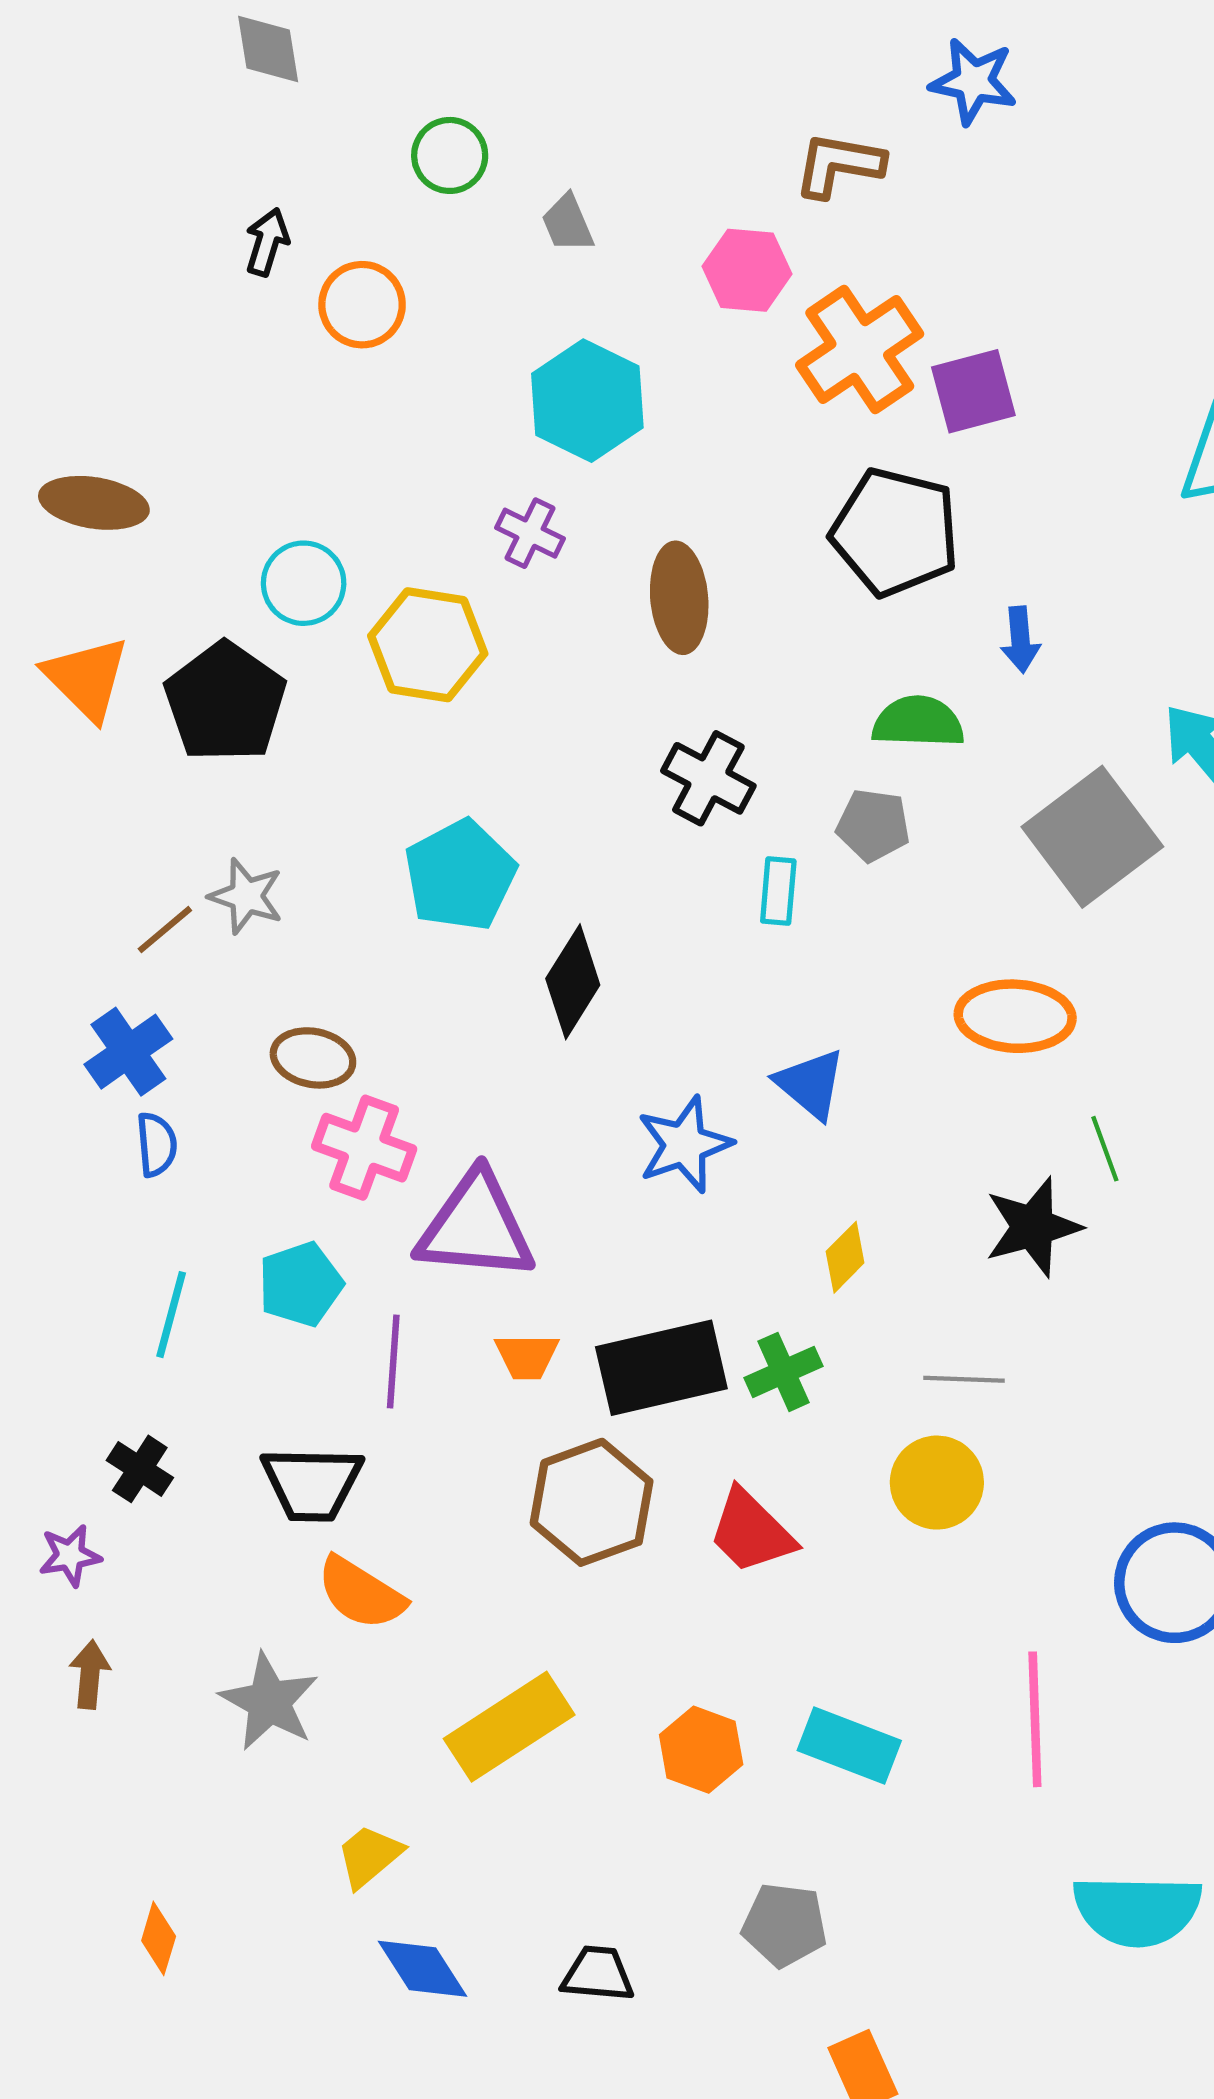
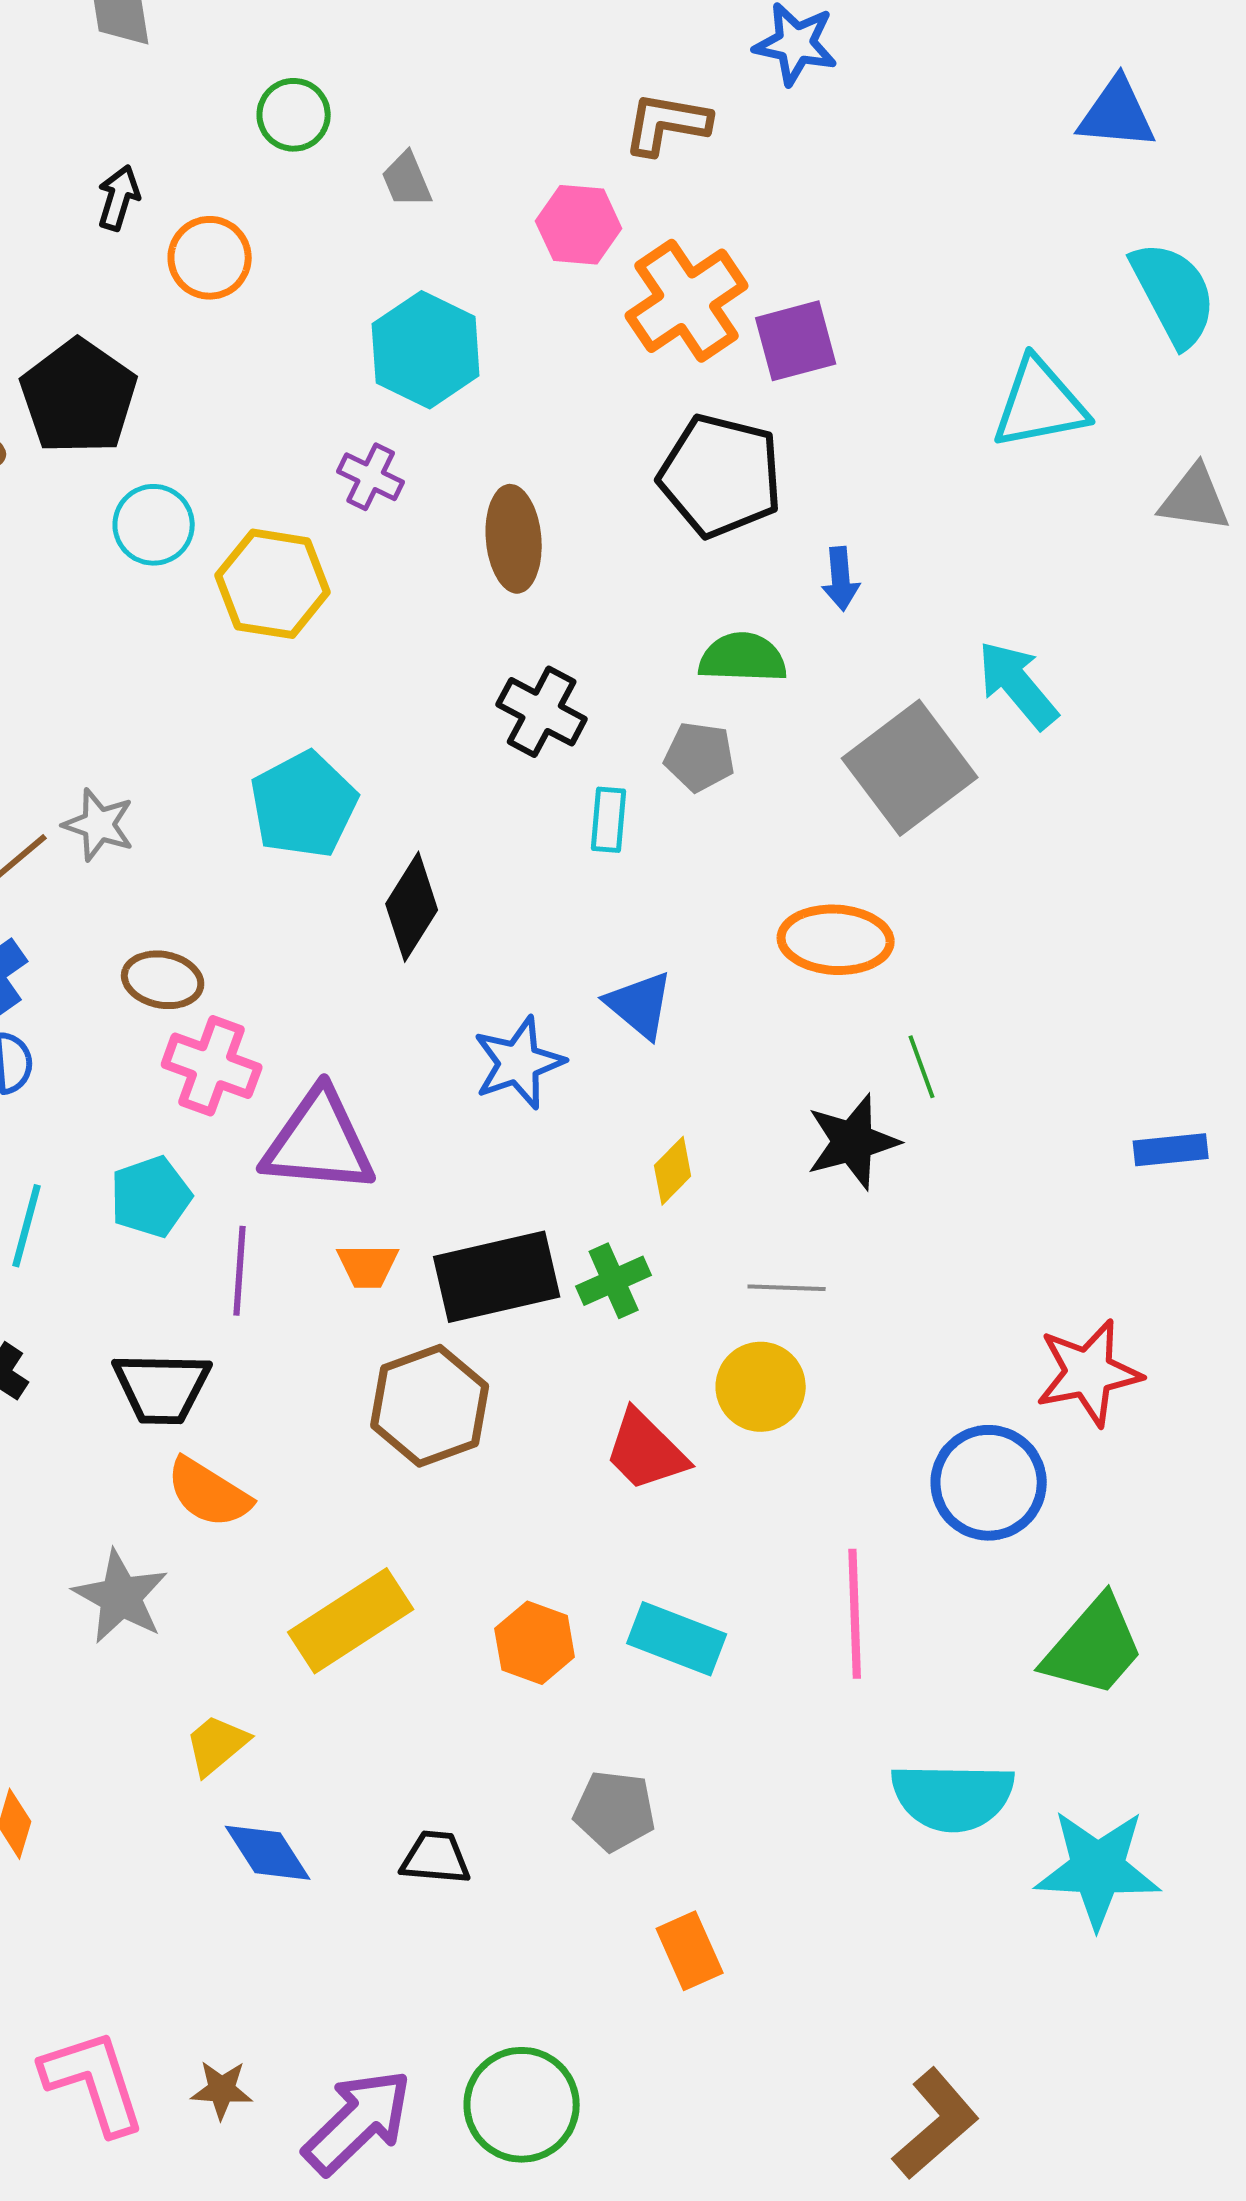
black pentagon: (225, 702) -> (79, 397), moved
red trapezoid: (751, 1532) -> (646, 1451), moved

